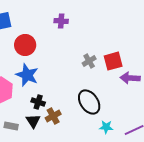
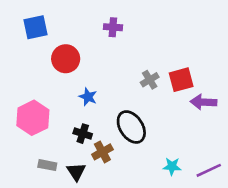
blue star: (27, 75) -> (88, 97), moved, size x0.6
black ellipse: (89, 102) -> (131, 127), moved
black triangle: (33, 121) -> (76, 172), moved

